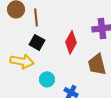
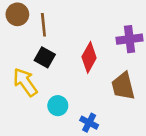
yellow arrow: (22, 61) -> (25, 82), turned -135

